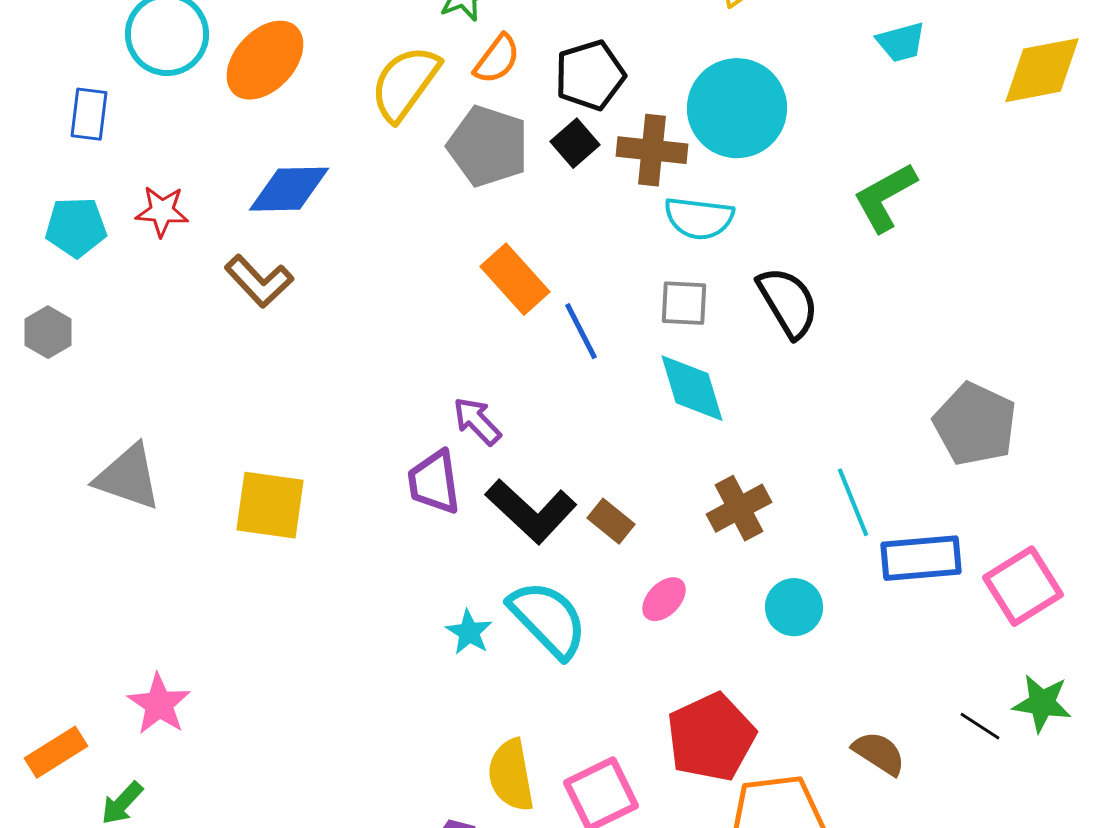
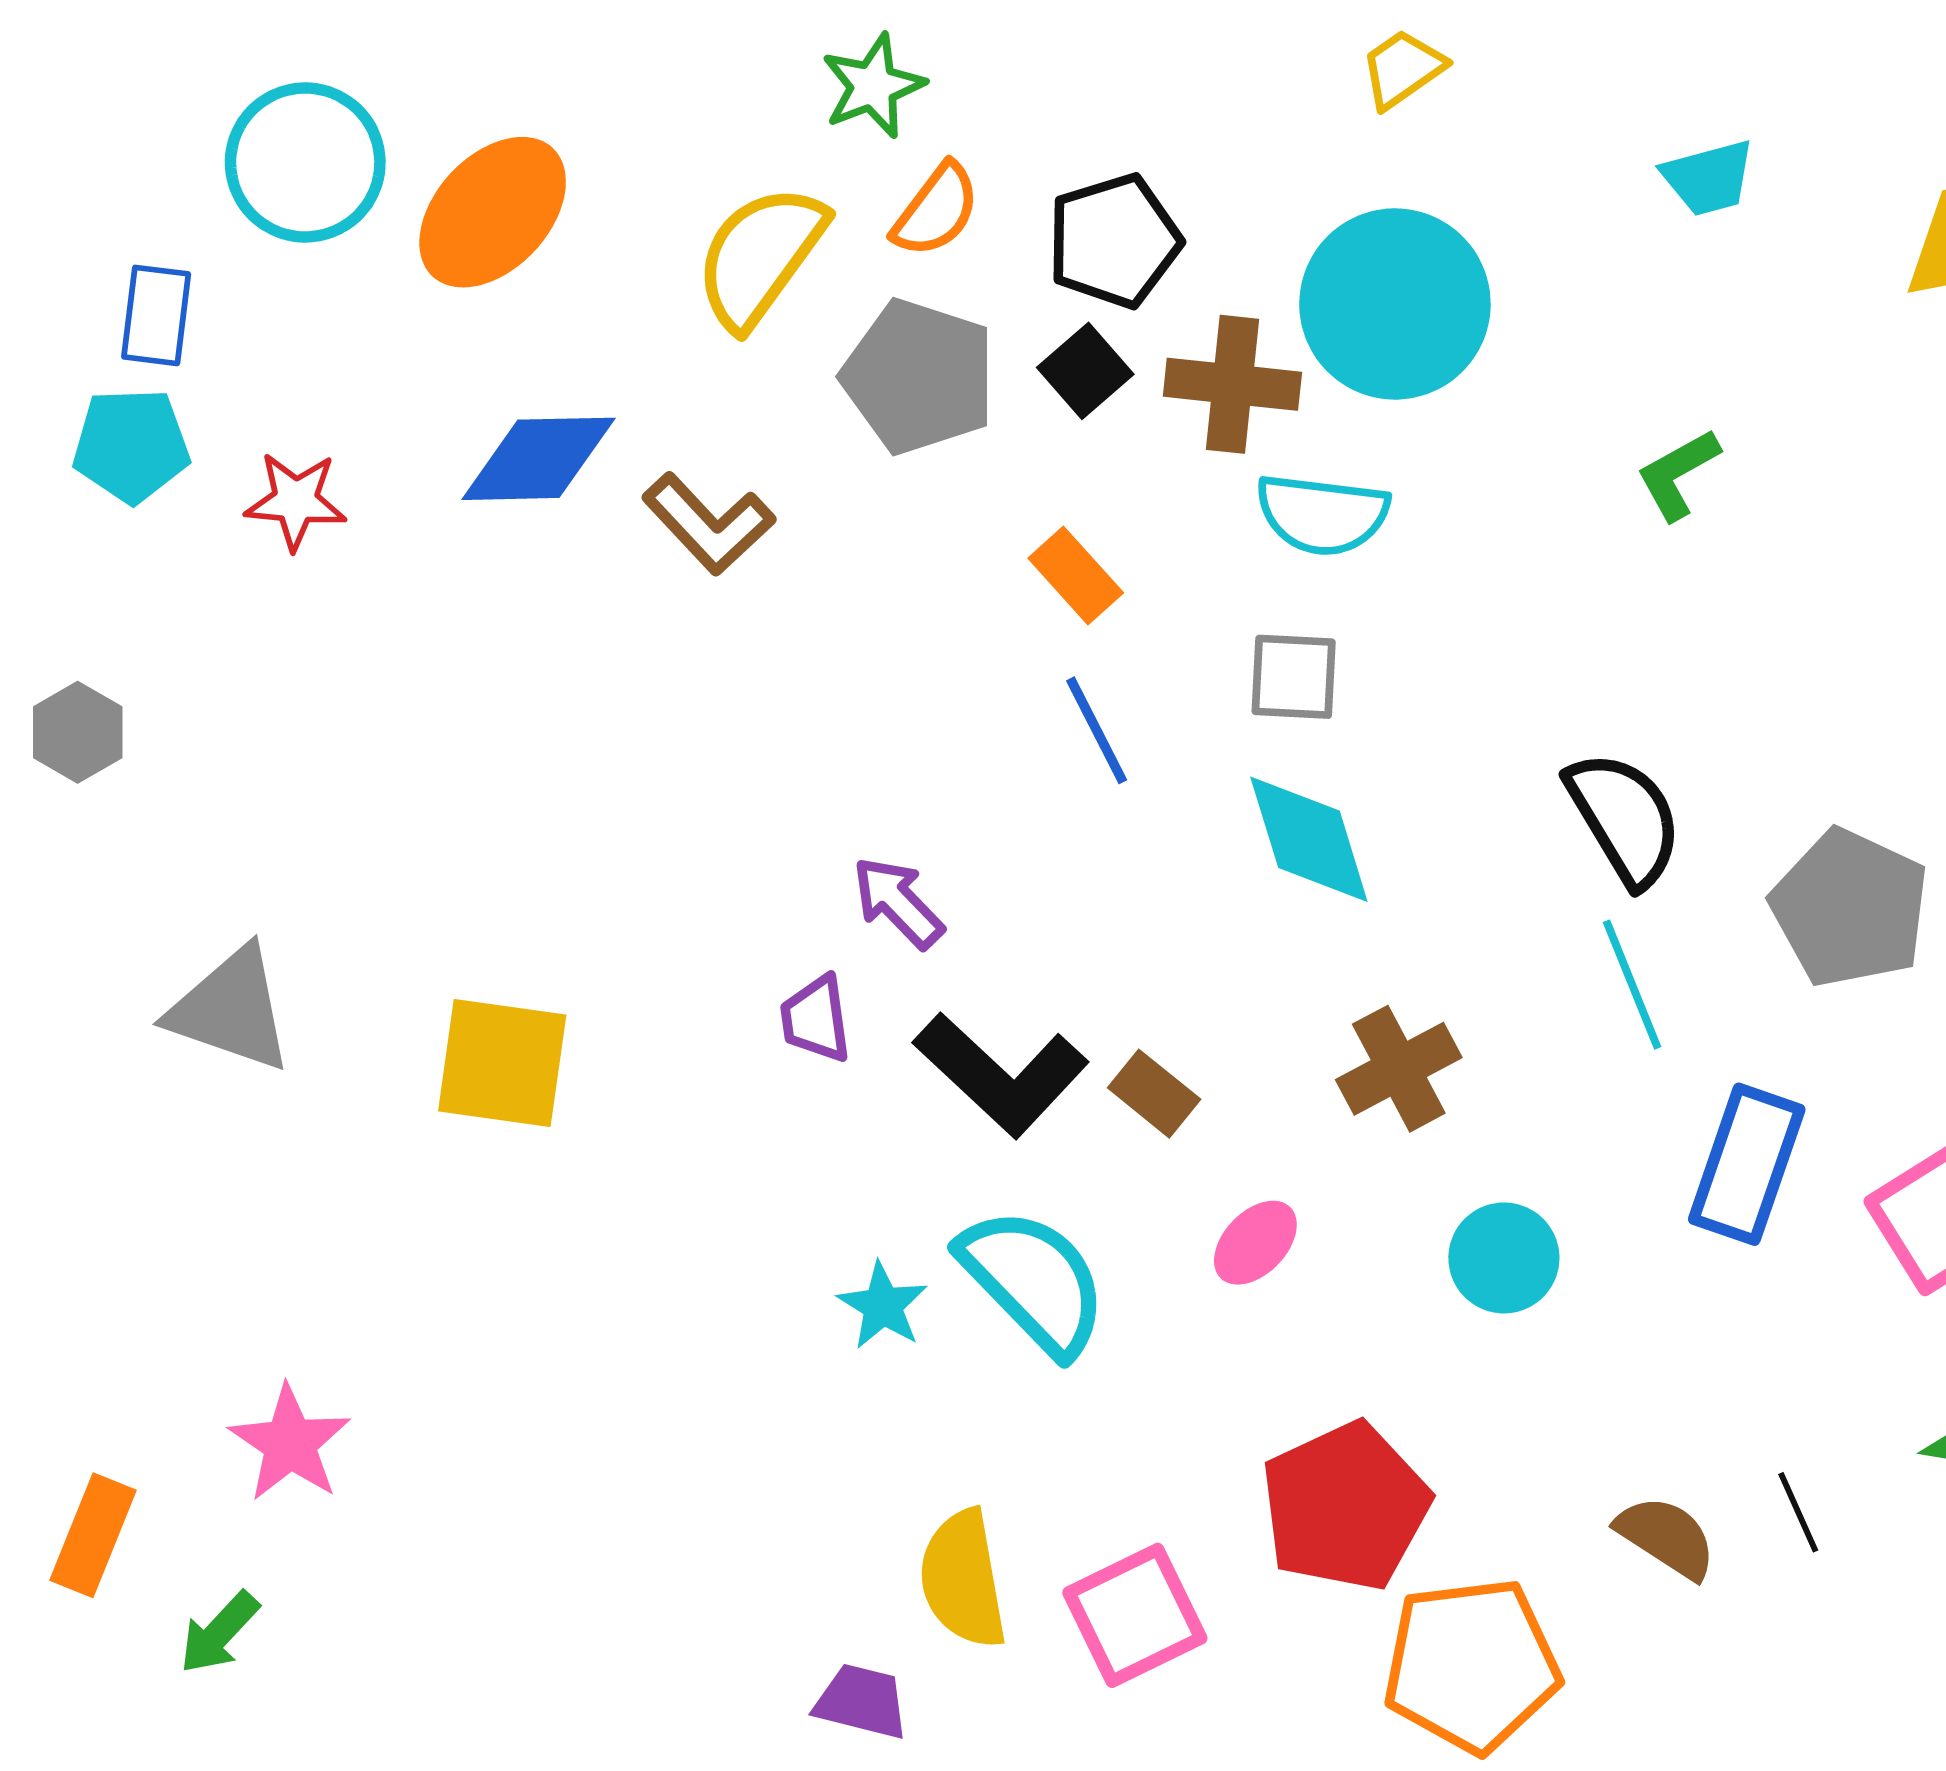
green L-shape: (885, 197) -> (1678, 474), size x0.7
cyan pentagon: (76, 227) -> (131, 445), moved
orange rectangle: (515, 279) -> (1076, 575), moved, size x0.7
brown L-shape: (259, 281) -> (709, 524), moved
black semicircle: (788, 302) -> (1624, 818), moved
purple trapezoid: (434, 482) -> (816, 1019), size x0.7
cyan line: (853, 502) -> (1632, 985), moved
blue rectangle: (921, 558) -> (1747, 1164), turned -66
black line: (980, 726) -> (1798, 1512), moved, turned 33
orange rectangle: (56, 752) -> (93, 1535), turned -36

